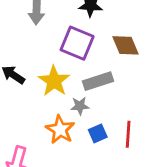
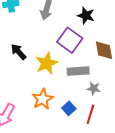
gray star: (80, 106) -> (94, 88), moved
blue square: (98, 133) -> (69, 108), turned -32

